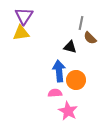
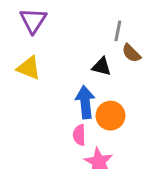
yellow triangle: (21, 33) -> (29, 68), moved, turned 30
pink semicircle: (55, 93) -> (79, 135), turned -88

